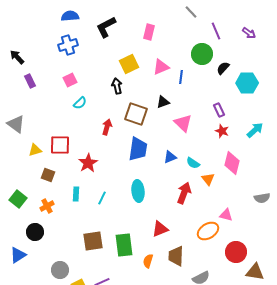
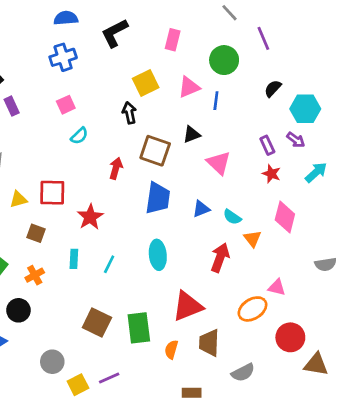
purple arrow: (249, 33) -> (296, 140), moved
green circle: (202, 54) -> (224, 60), moved
red triangle: (160, 229) -> (188, 306), size x1.4
brown square: (93, 241) -> (97, 322), turned 35

